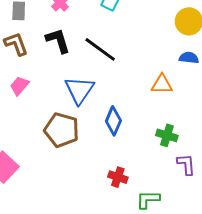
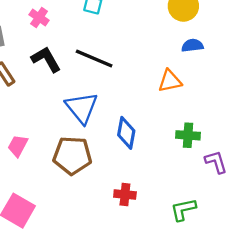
pink trapezoid: (19, 86) -> (18, 146), moved
red cross: (118, 177) -> (125, 194), moved

